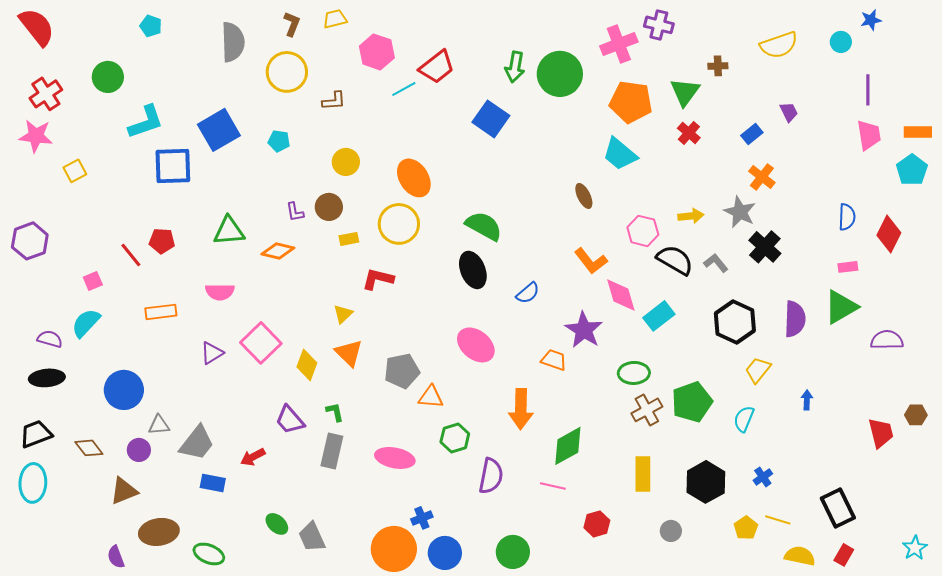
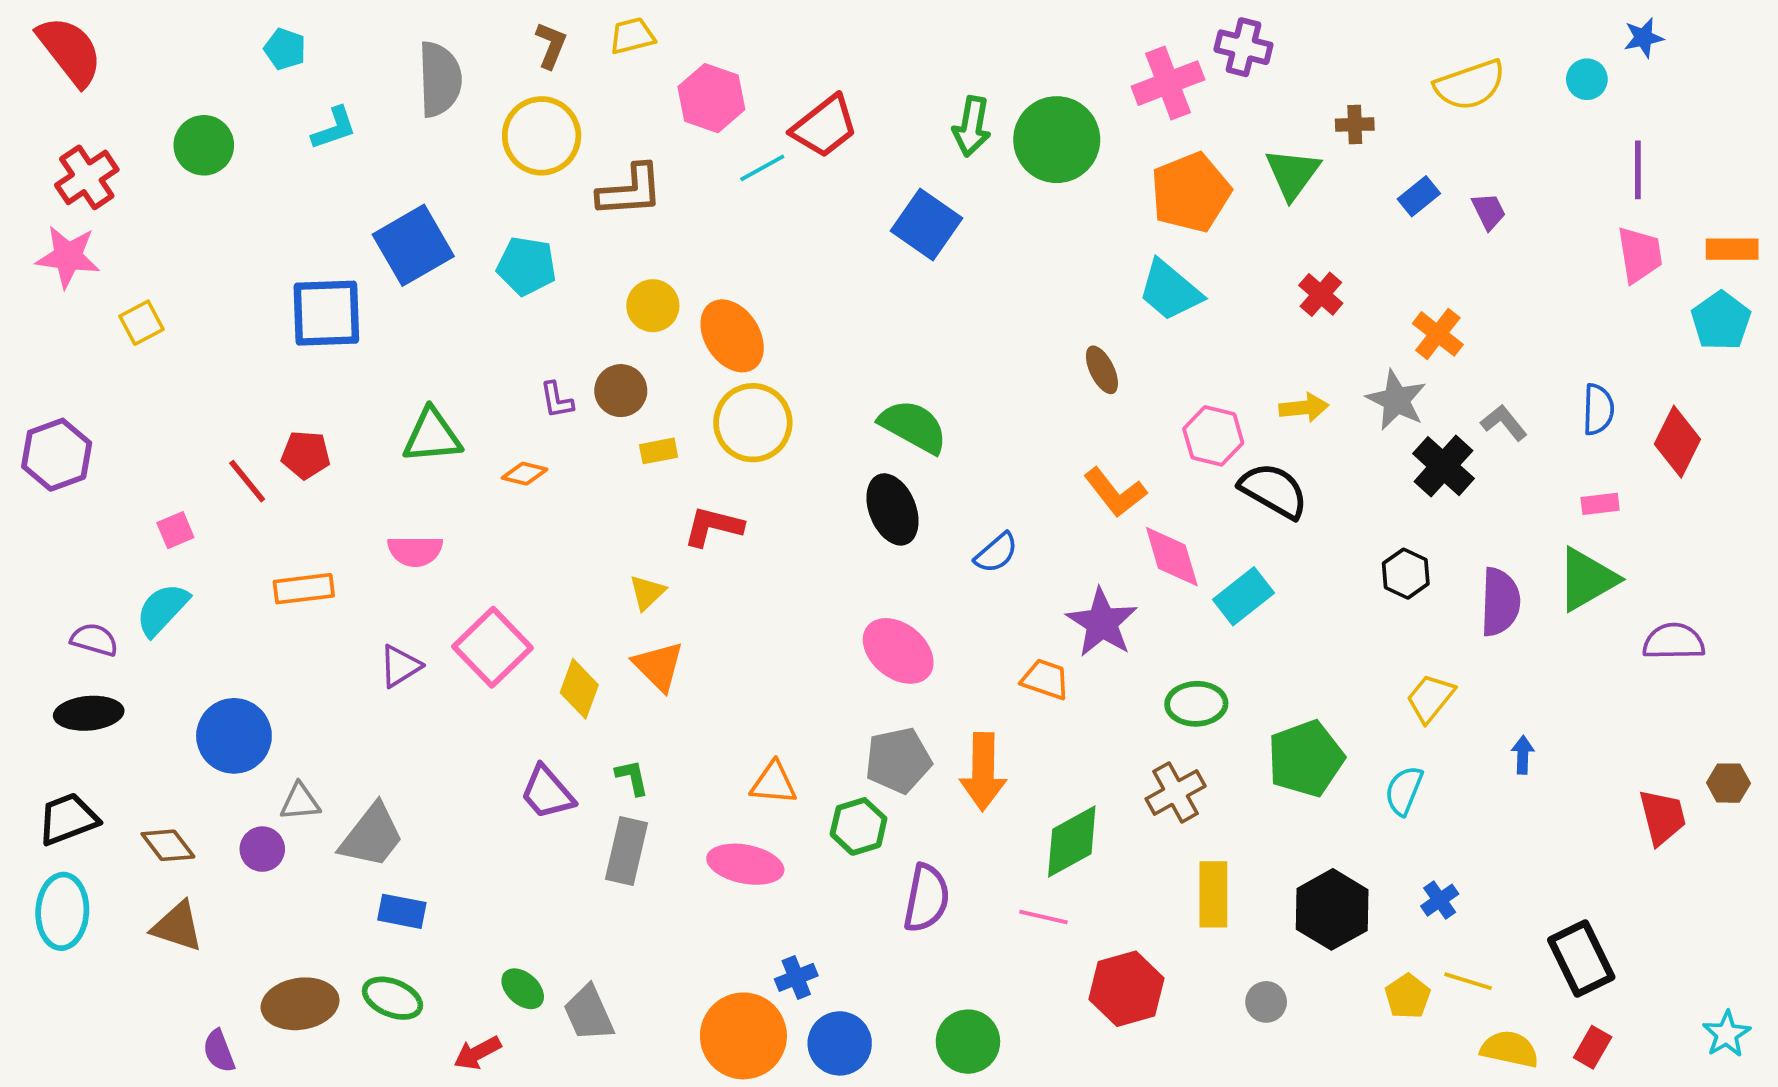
brown L-shape: (334, 101) -> (630, 191), size x1.5
orange pentagon: (631, 102) -> (1191, 192), turned -30
cyan L-shape: (146, 122) -> (334, 128), moved, size x0.7
red cross: (689, 133) -> (1321, 294), moved
blue rectangle: (752, 134) -> (1419, 196), moved
cyan pentagon: (279, 141) -> (526, 266), size x1.4
orange ellipse: (414, 178) -> (732, 336), moved
orange diamond: (278, 251) -> (525, 474), size x0.7
gray L-shape: (716, 263) -> (1504, 423), moved
black hexagon: (735, 322) -> (1406, 574), moved, size x0.6
gray pentagon: (402, 371) -> (898, 760), moved
orange triangle: (431, 397) -> (774, 783), moved
brown cross: (647, 410) -> (1176, 792), moved
red arrow: (253, 457) -> (477, 1053), moved
brown triangle: (124, 491) -> (177, 926), moved, turned 40
red hexagon: (597, 524) -> (1126, 989), size x1.5
green ellipse: (209, 554) -> (392, 998), moved

